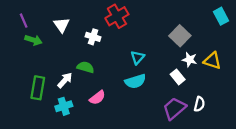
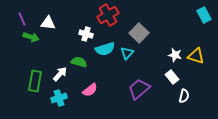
white triangle: (62, 25) -> (48, 23), moved, turned -49
gray square: (180, 36) -> (139, 33), moved
white rectangle: (178, 77) -> (172, 77), moved
cyan semicircle: (135, 81) -> (105, 49), moved
purple trapezoid: (174, 108) -> (139, 89), moved

